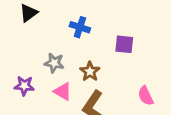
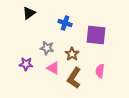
purple square: (124, 44) -> (96, 35), size x1.5
pink semicircle: (146, 96) -> (100, 71), moved, turned 32

